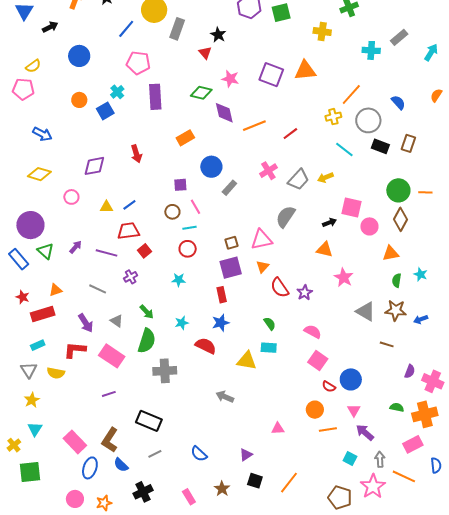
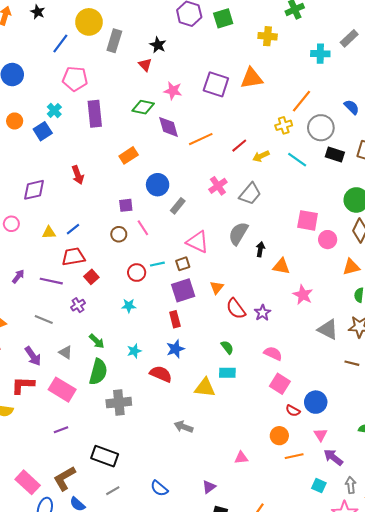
yellow arrow: (325, 178) -> (261, 156), moved
black arrow: (329, 223) -> (260, 249), moved, turned -56
cyan line: (189, 228) -> (157, 264), moved
pink triangle: (262, 240) -> (198, 242), moved, turned 40
brown L-shape: (110, 440) -> (64, 478), turned 30

